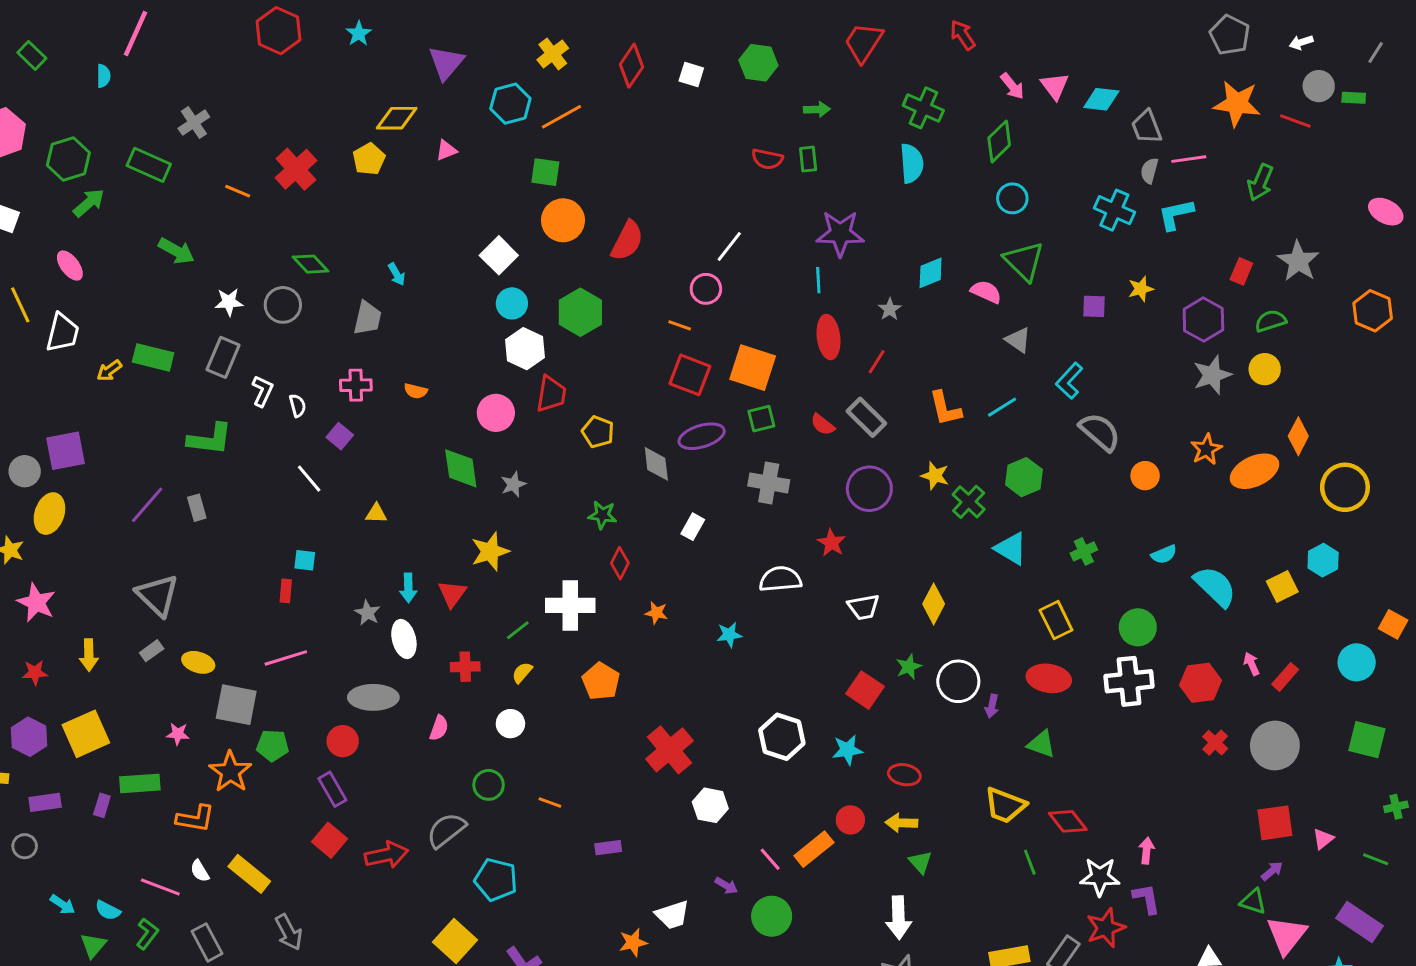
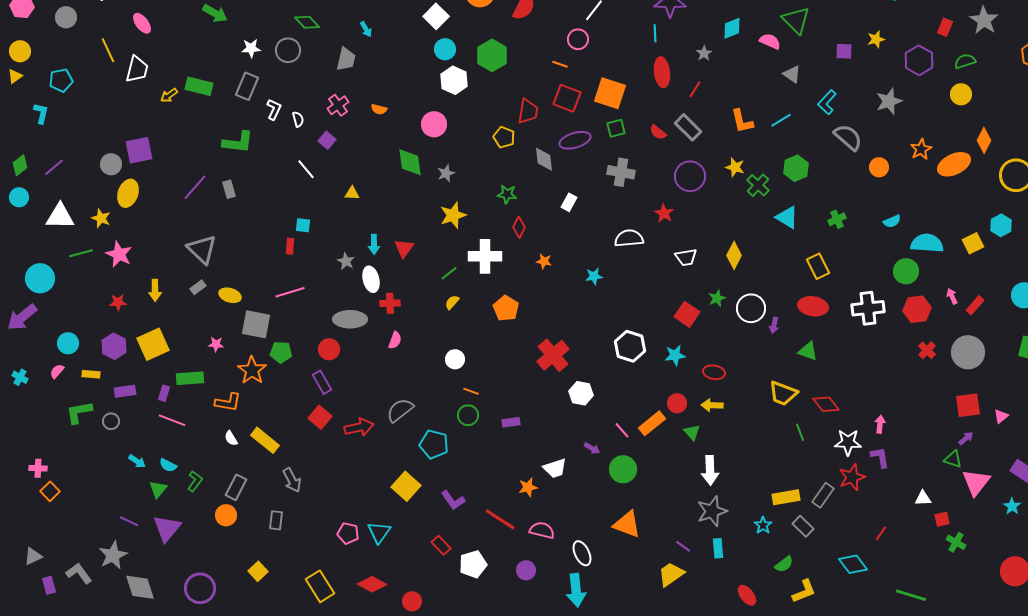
gray star: (1212, 375) -> (889, 101), moved
pink cross: (356, 385) -> (338, 105), turned -35
red trapezoid: (551, 394) -> (528, 111), moved
yellow star: (490, 551) -> (453, 215), moved
cyan semicircle: (1215, 586) -> (927, 243), turned -40
green circle: (1138, 627) -> (906, 271), moved
red cross: (465, 667) -> (390, 303), moved
white circle: (510, 724) -> (455, 359), moved
green circle: (489, 785) -> (468, 415), moved
green triangle: (920, 862) -> (692, 432), moved
pink line: (160, 887) -> (172, 420), moved
gray rectangle: (207, 942) -> (236, 487), turned 55

